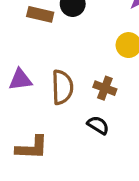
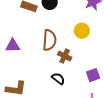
brown semicircle: (62, 87) -> (49, 40), moved

